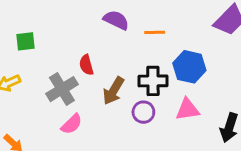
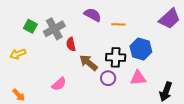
green square: (25, 41) -> (30, 26), turned 32
gray cross: (62, 89) -> (54, 29), moved
brown arrow: (113, 91) -> (88, 63), turned 96

